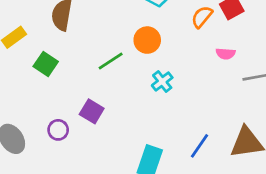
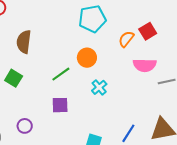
pink semicircle: (226, 54) -> (145, 65), size x1.6
purple square: (92, 111) -> (60, 105), moved, turned -30

